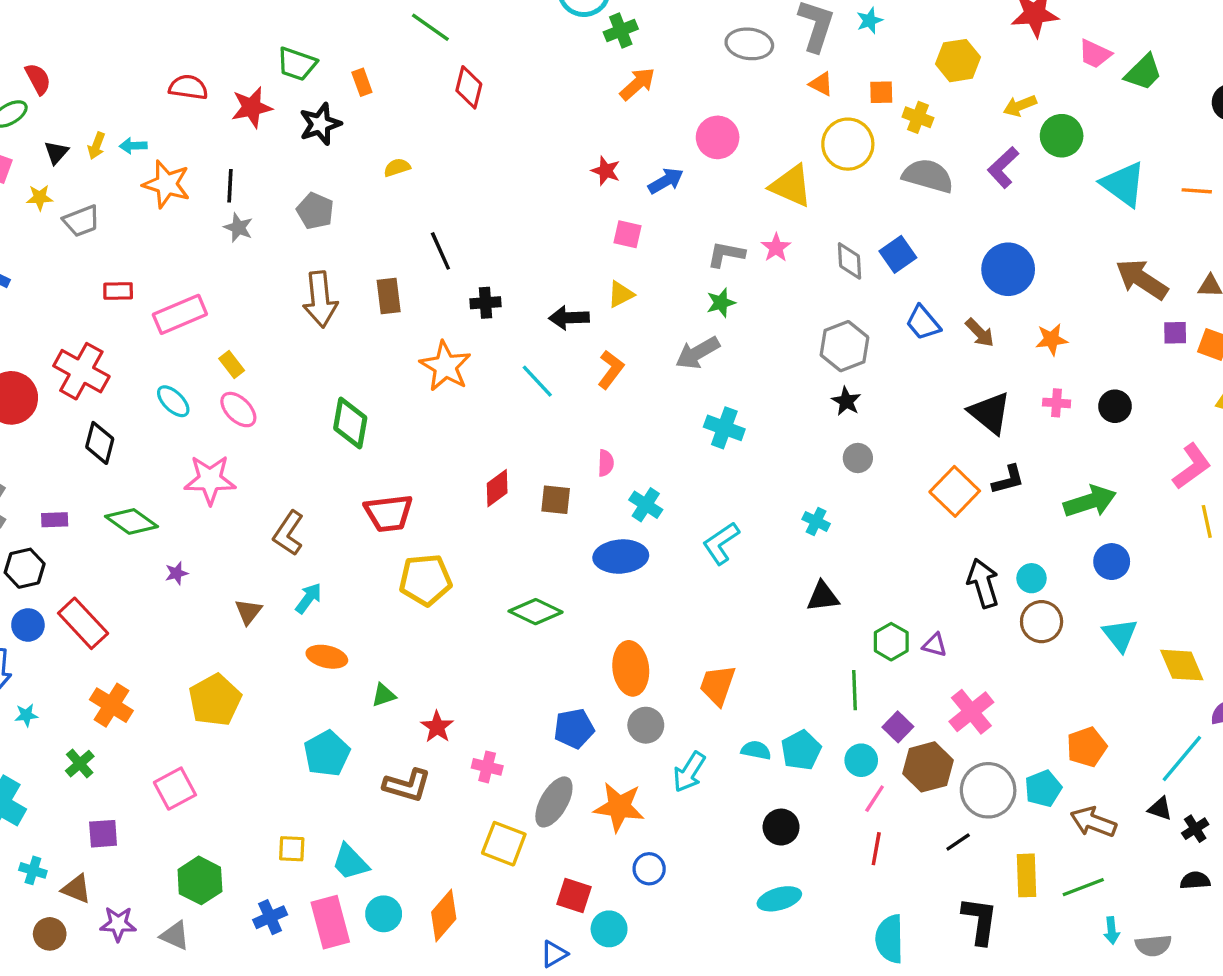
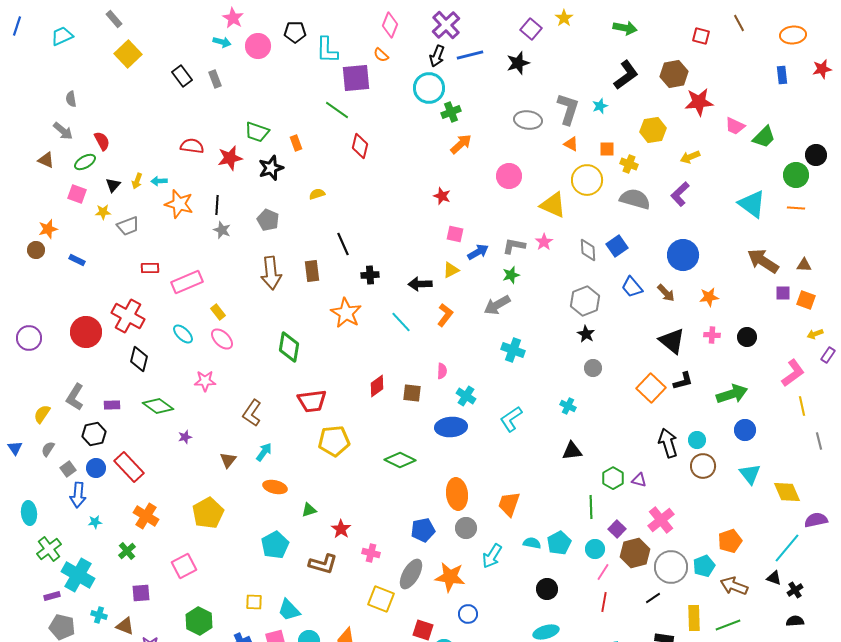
green circle: (1062, 136) -> (796, 175), moved
blue arrow: (666, 181) -> (478, 252), moved
pink star: (210, 480) -> (205, 381), size x0.7

